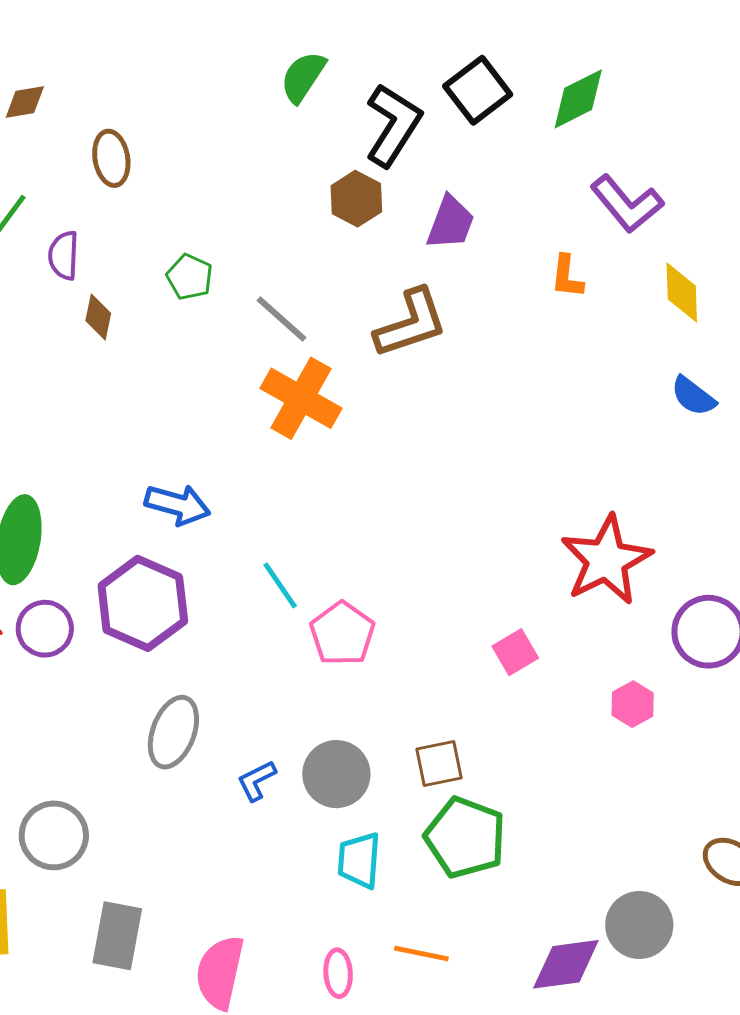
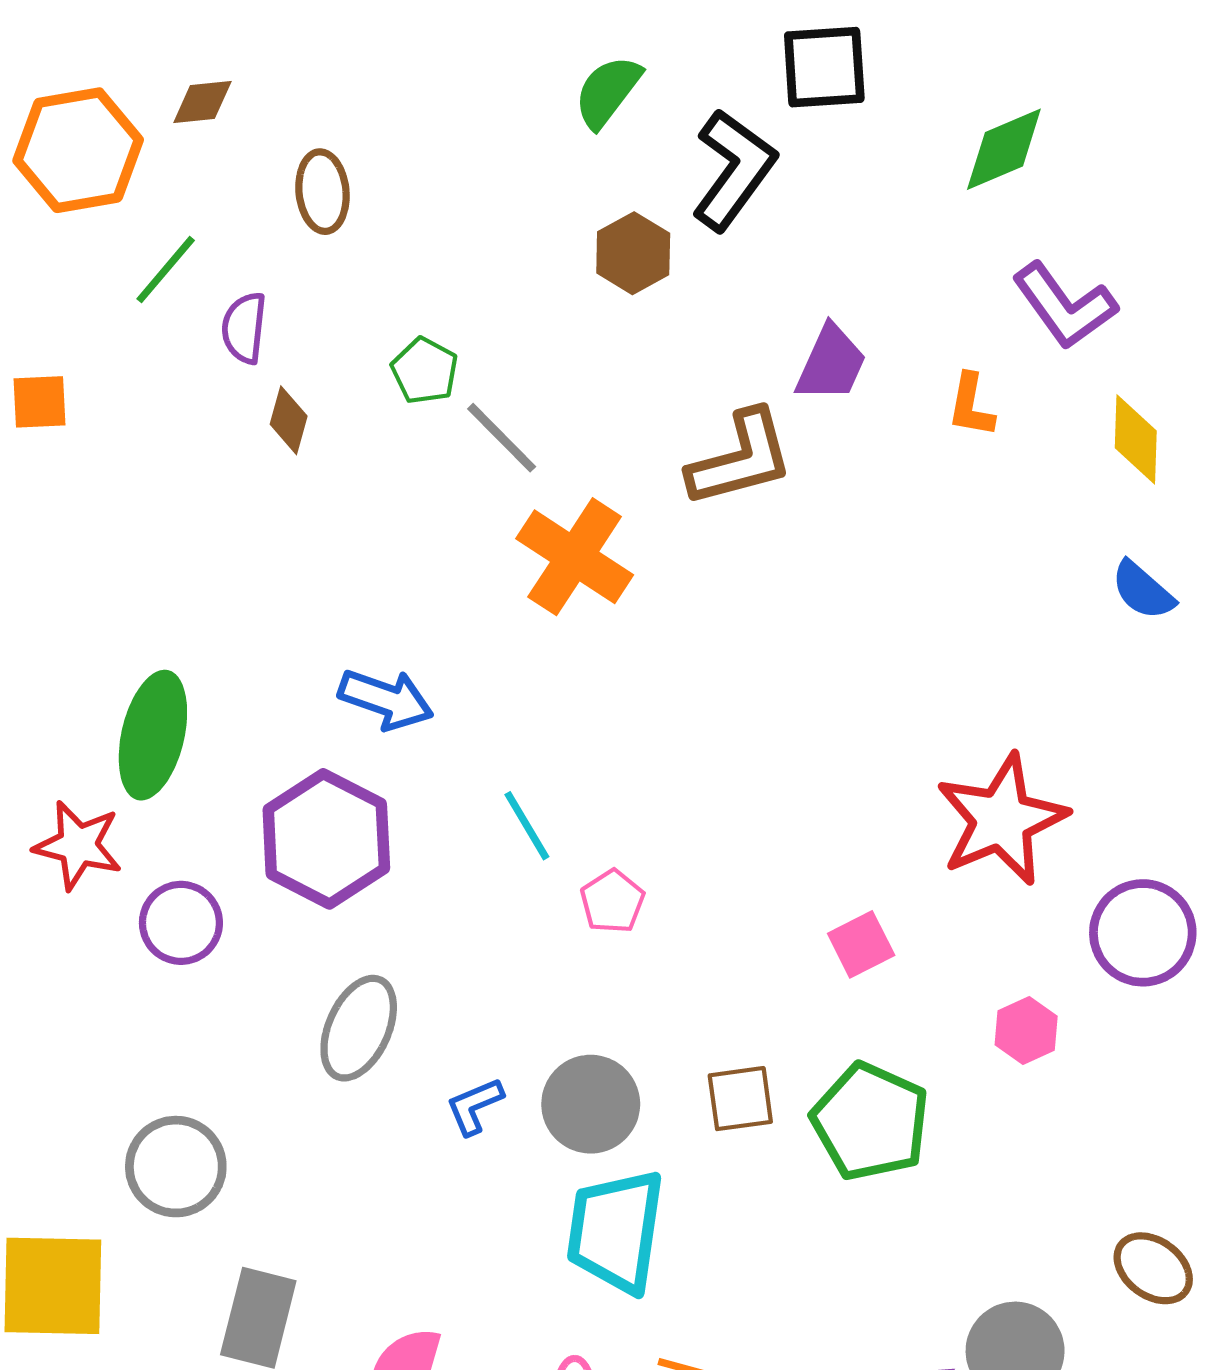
black square: (478, 90) -> (824, 67), moved, turned 30
brown hexagon: (356, 199) -> (633, 253), moved
purple trapezoid: (450, 223) -> (831, 363), moved
gray line: (282, 319) -> (502, 438), moved
purple circle: (45, 629) -> (181, 923), moved
pink pentagon: (342, 634) -> (612, 901), size x0.7
green pentagon: (465, 837) -> (870, 1122), moved
cyan trapezoid: (359, 860) -> (616, 1231), size x1.5

